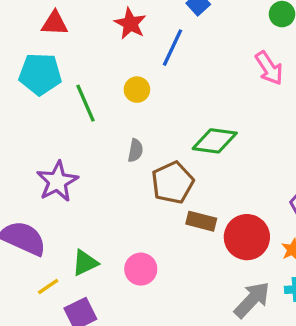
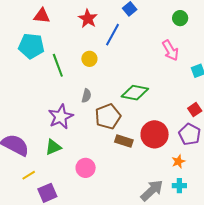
purple star: (57, 181) -> (61, 117), moved
red circle: (247, 237) -> (155, 134), moved
green triangle: (85, 263) -> (53, 147), moved

